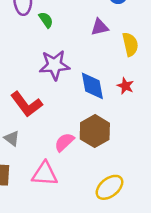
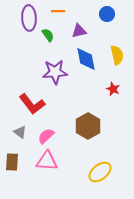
purple triangle: (100, 27) -> (79, 31), moved
blue diamond: (92, 86) -> (86, 59), moved
pink semicircle: (64, 142) -> (46, 136), moved

